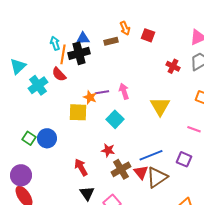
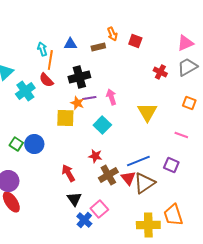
black cross: (79, 53) -> (79, 77), moved

